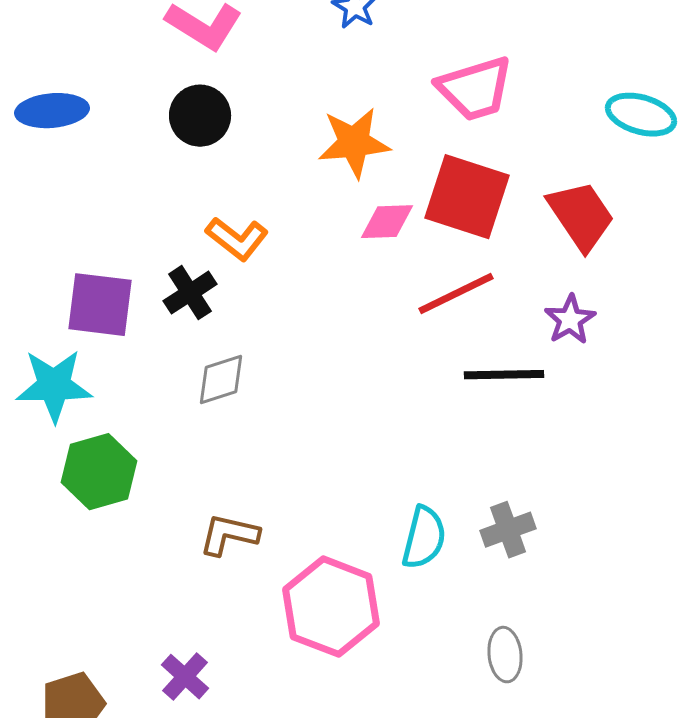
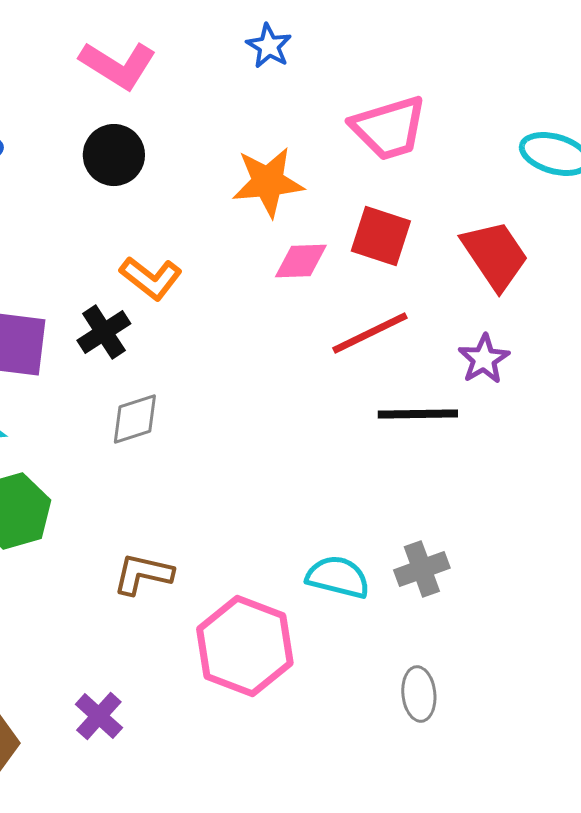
red square: (467, 197) -> (381, 236), size x0.7
cyan semicircle: (424, 538) -> (338, 577), turned -90

